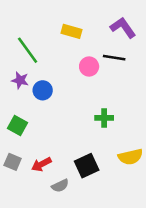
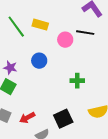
yellow rectangle: (71, 31) -> (40, 25), moved
purple star: (20, 80) -> (10, 68), moved
blue circle: (43, 90) -> (39, 61), moved

